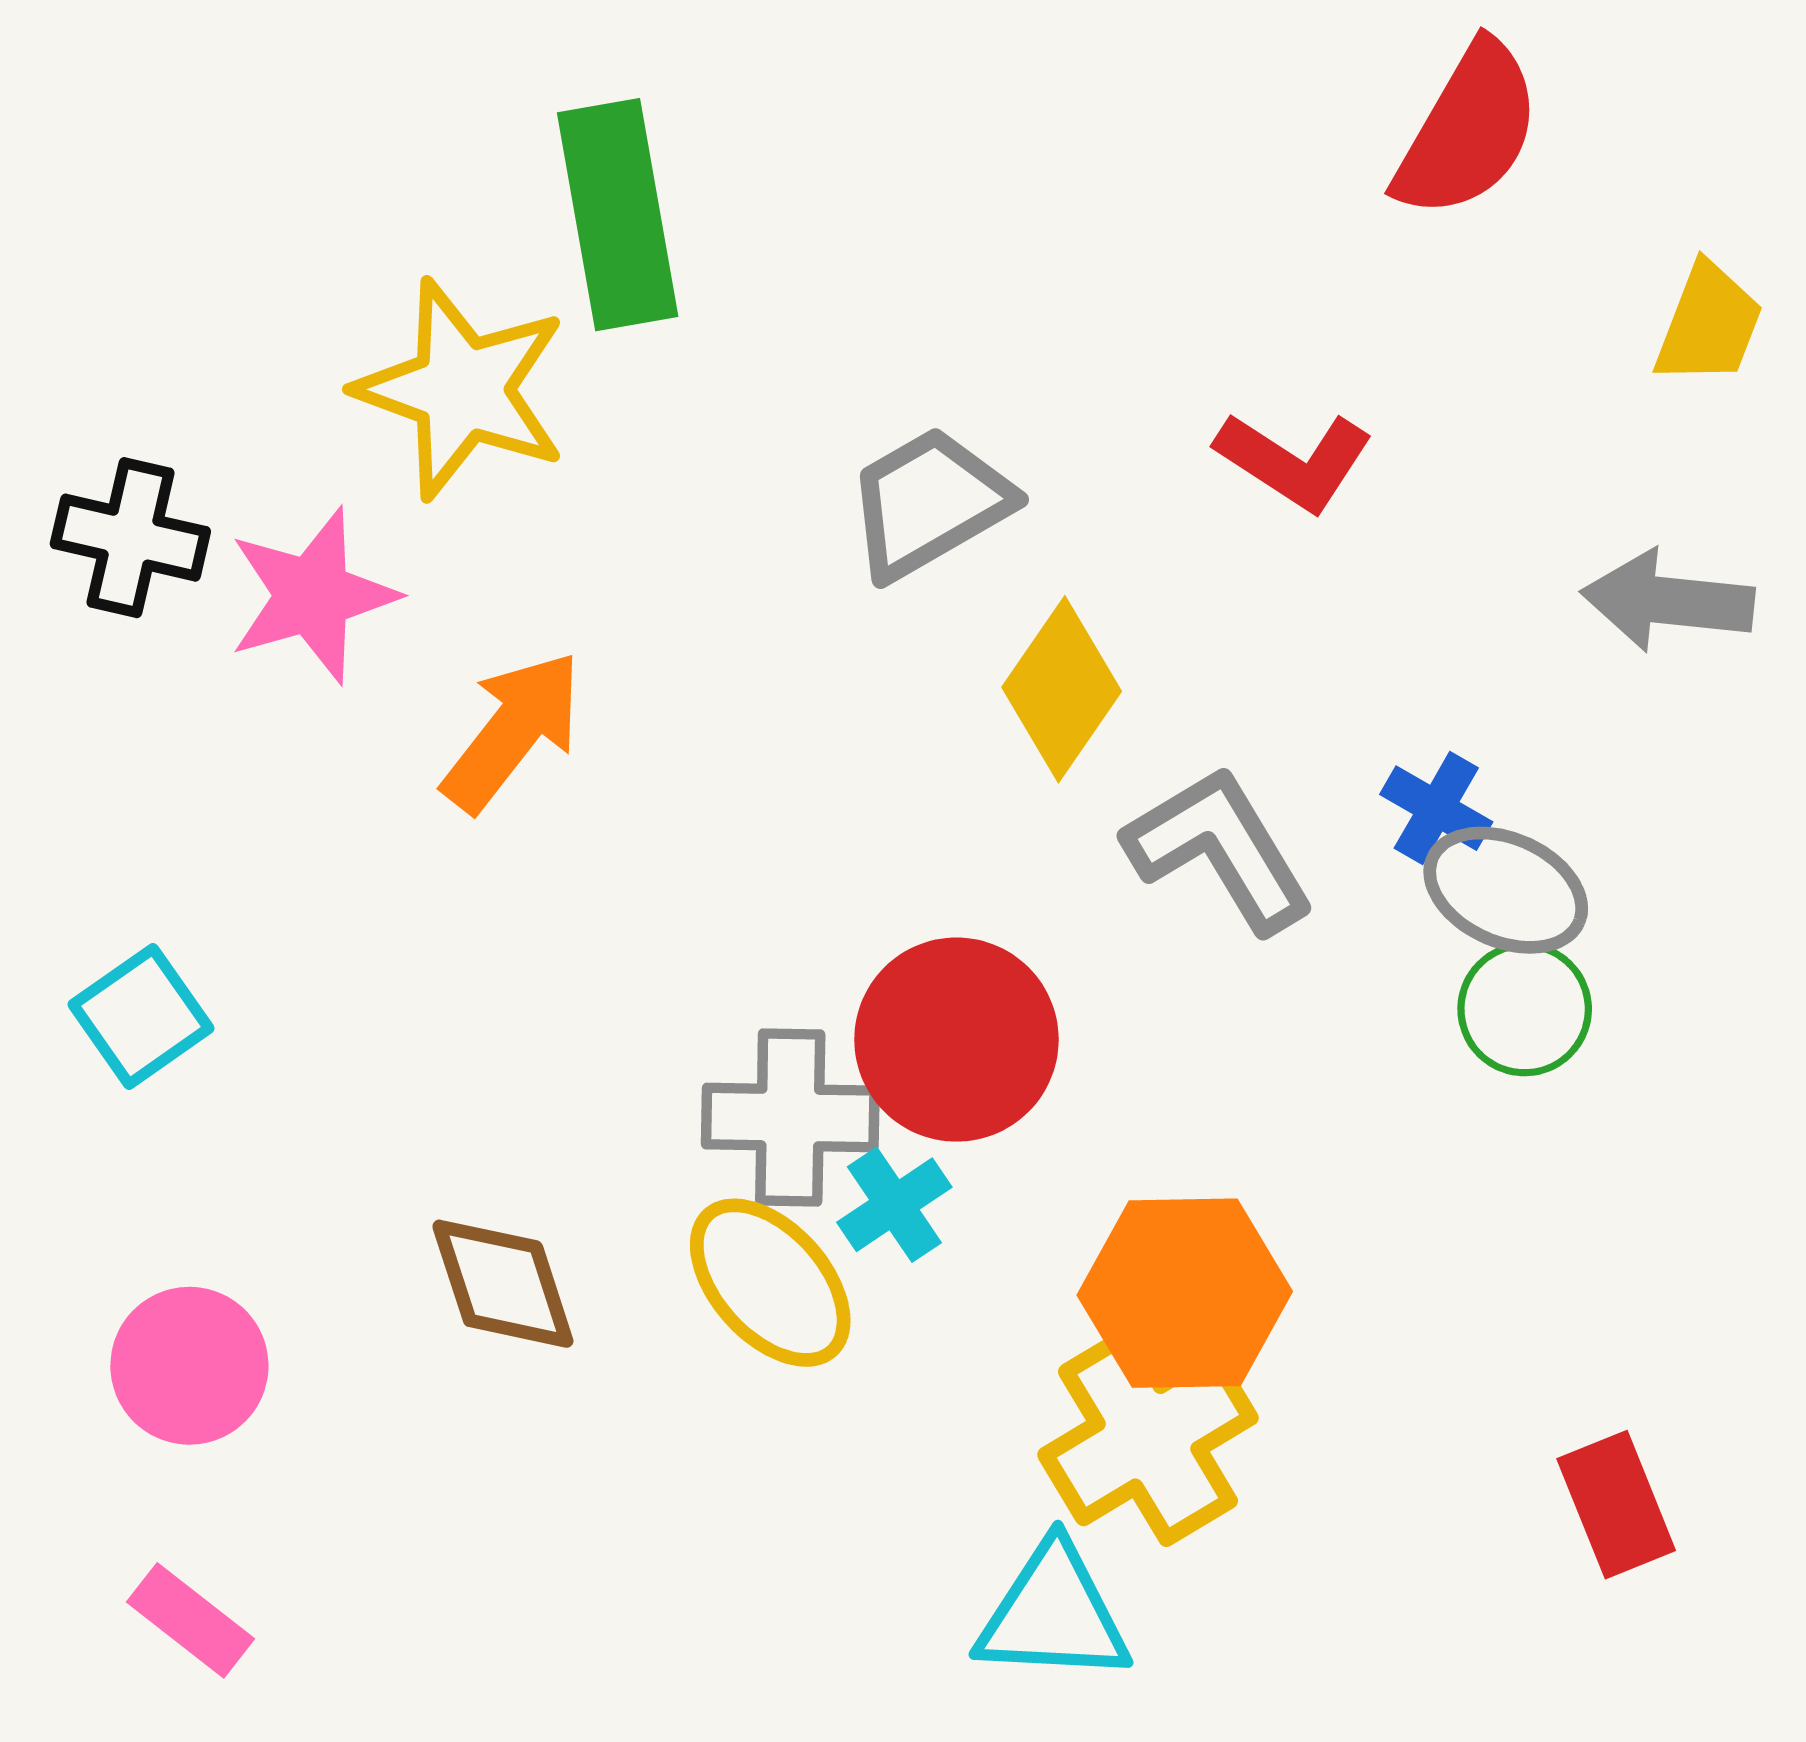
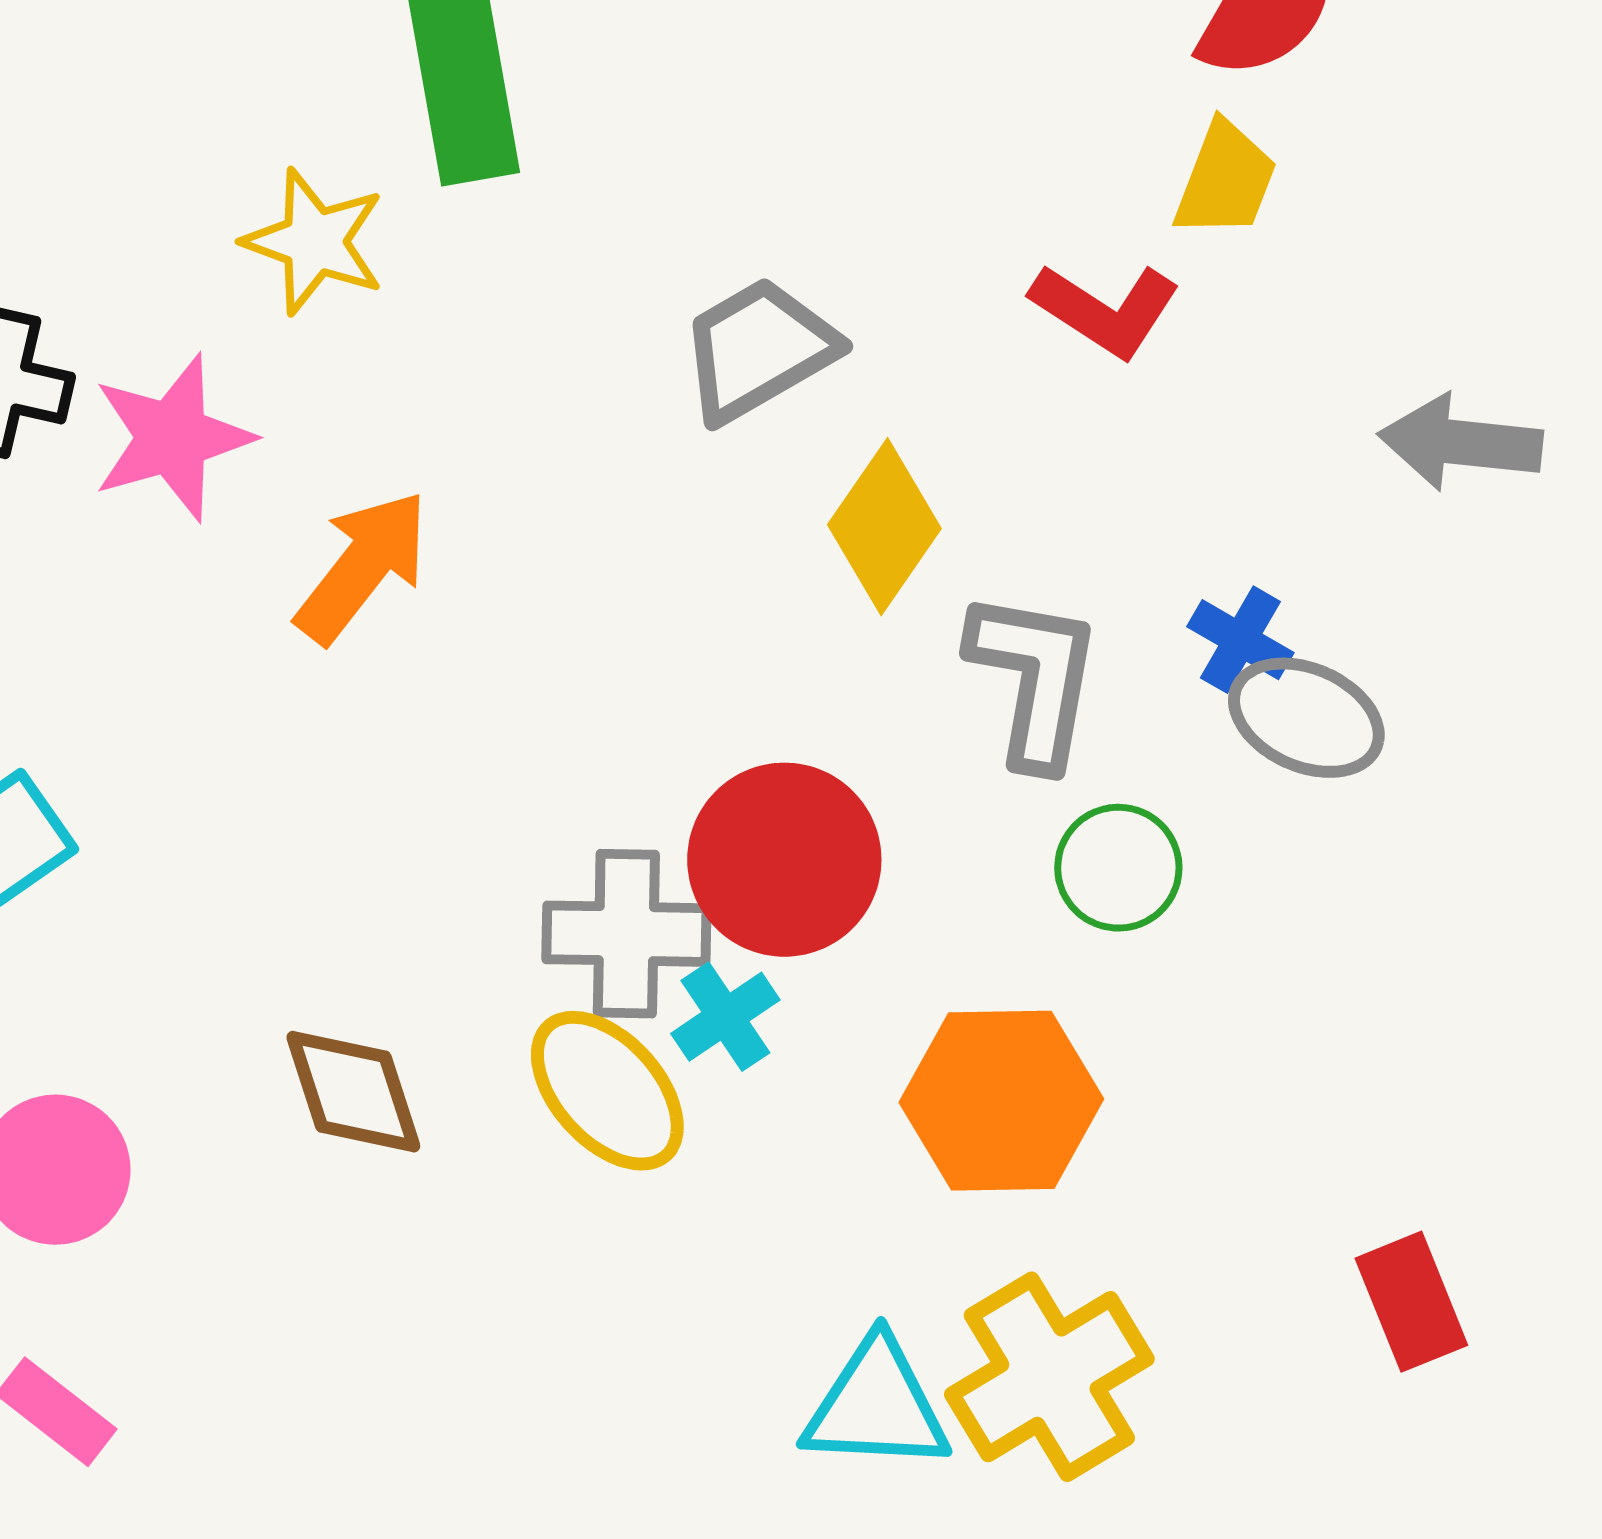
yellow trapezoid: (1709, 324) -> (1225, 180), moved
yellow star: (462, 389) -> (314, 242), size x0.7
gray L-shape: (1220, 849) -> (1034, 679), turned 41
green circle: (1525, 1009) -> (1118, 868), moved
yellow cross: (1148, 1436) -> (1049, 1377), moved

